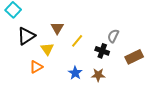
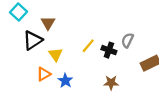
brown triangle: (57, 28) -> (48, 23), moved
black cross: (102, 51) -> (109, 50), moved
blue star: (75, 73) -> (65, 81), moved

